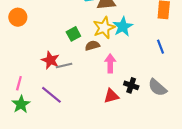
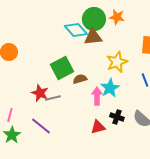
cyan star: (123, 27) -> (110, 88), moved
yellow star: (104, 28) -> (117, 62), moved
green square: (73, 34) -> (62, 68), size x1.6

